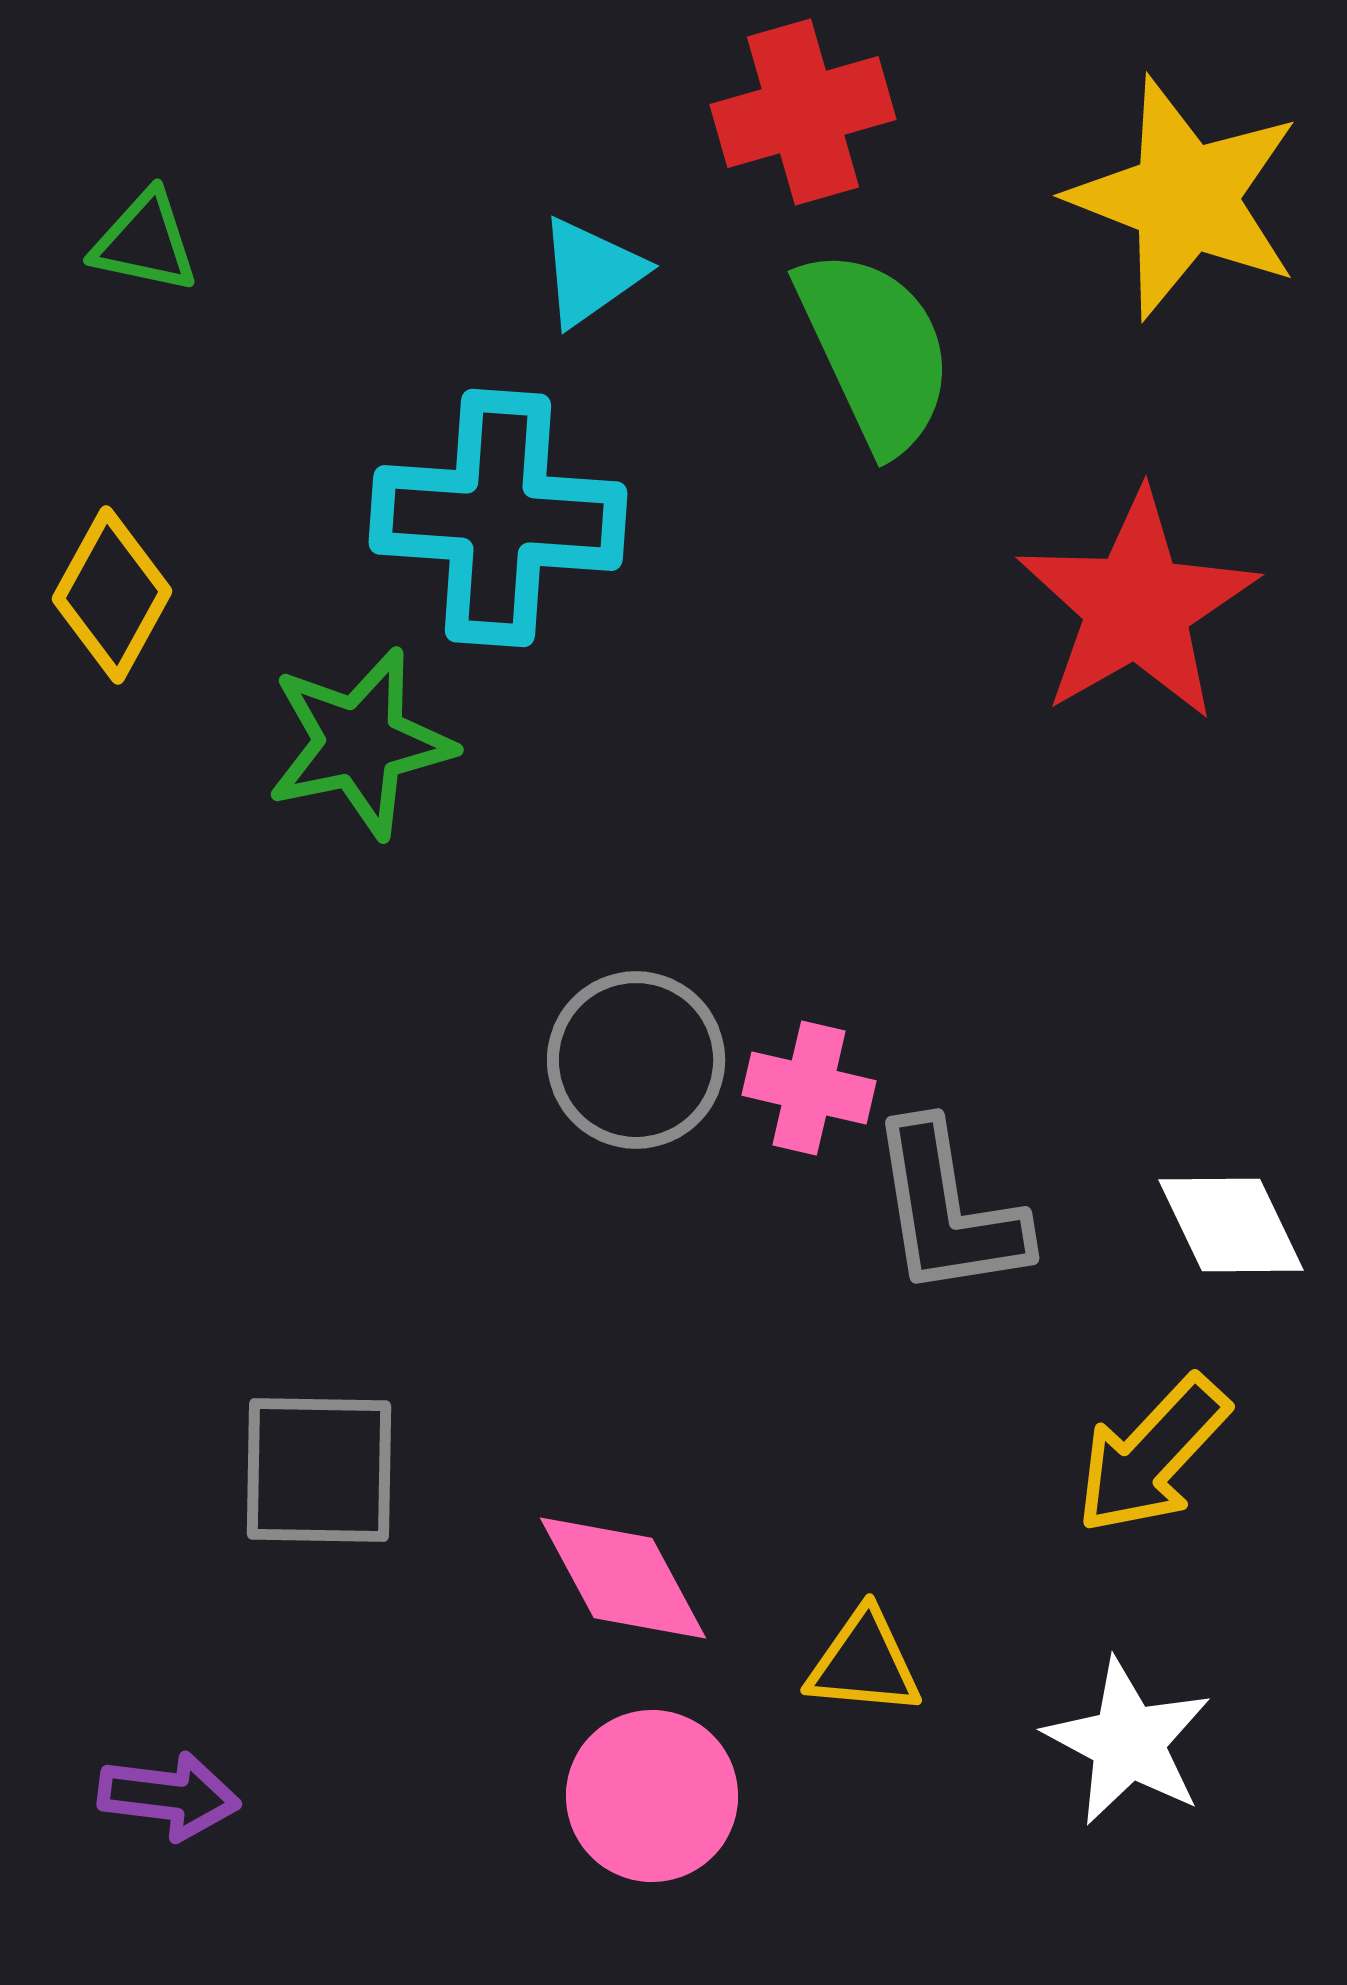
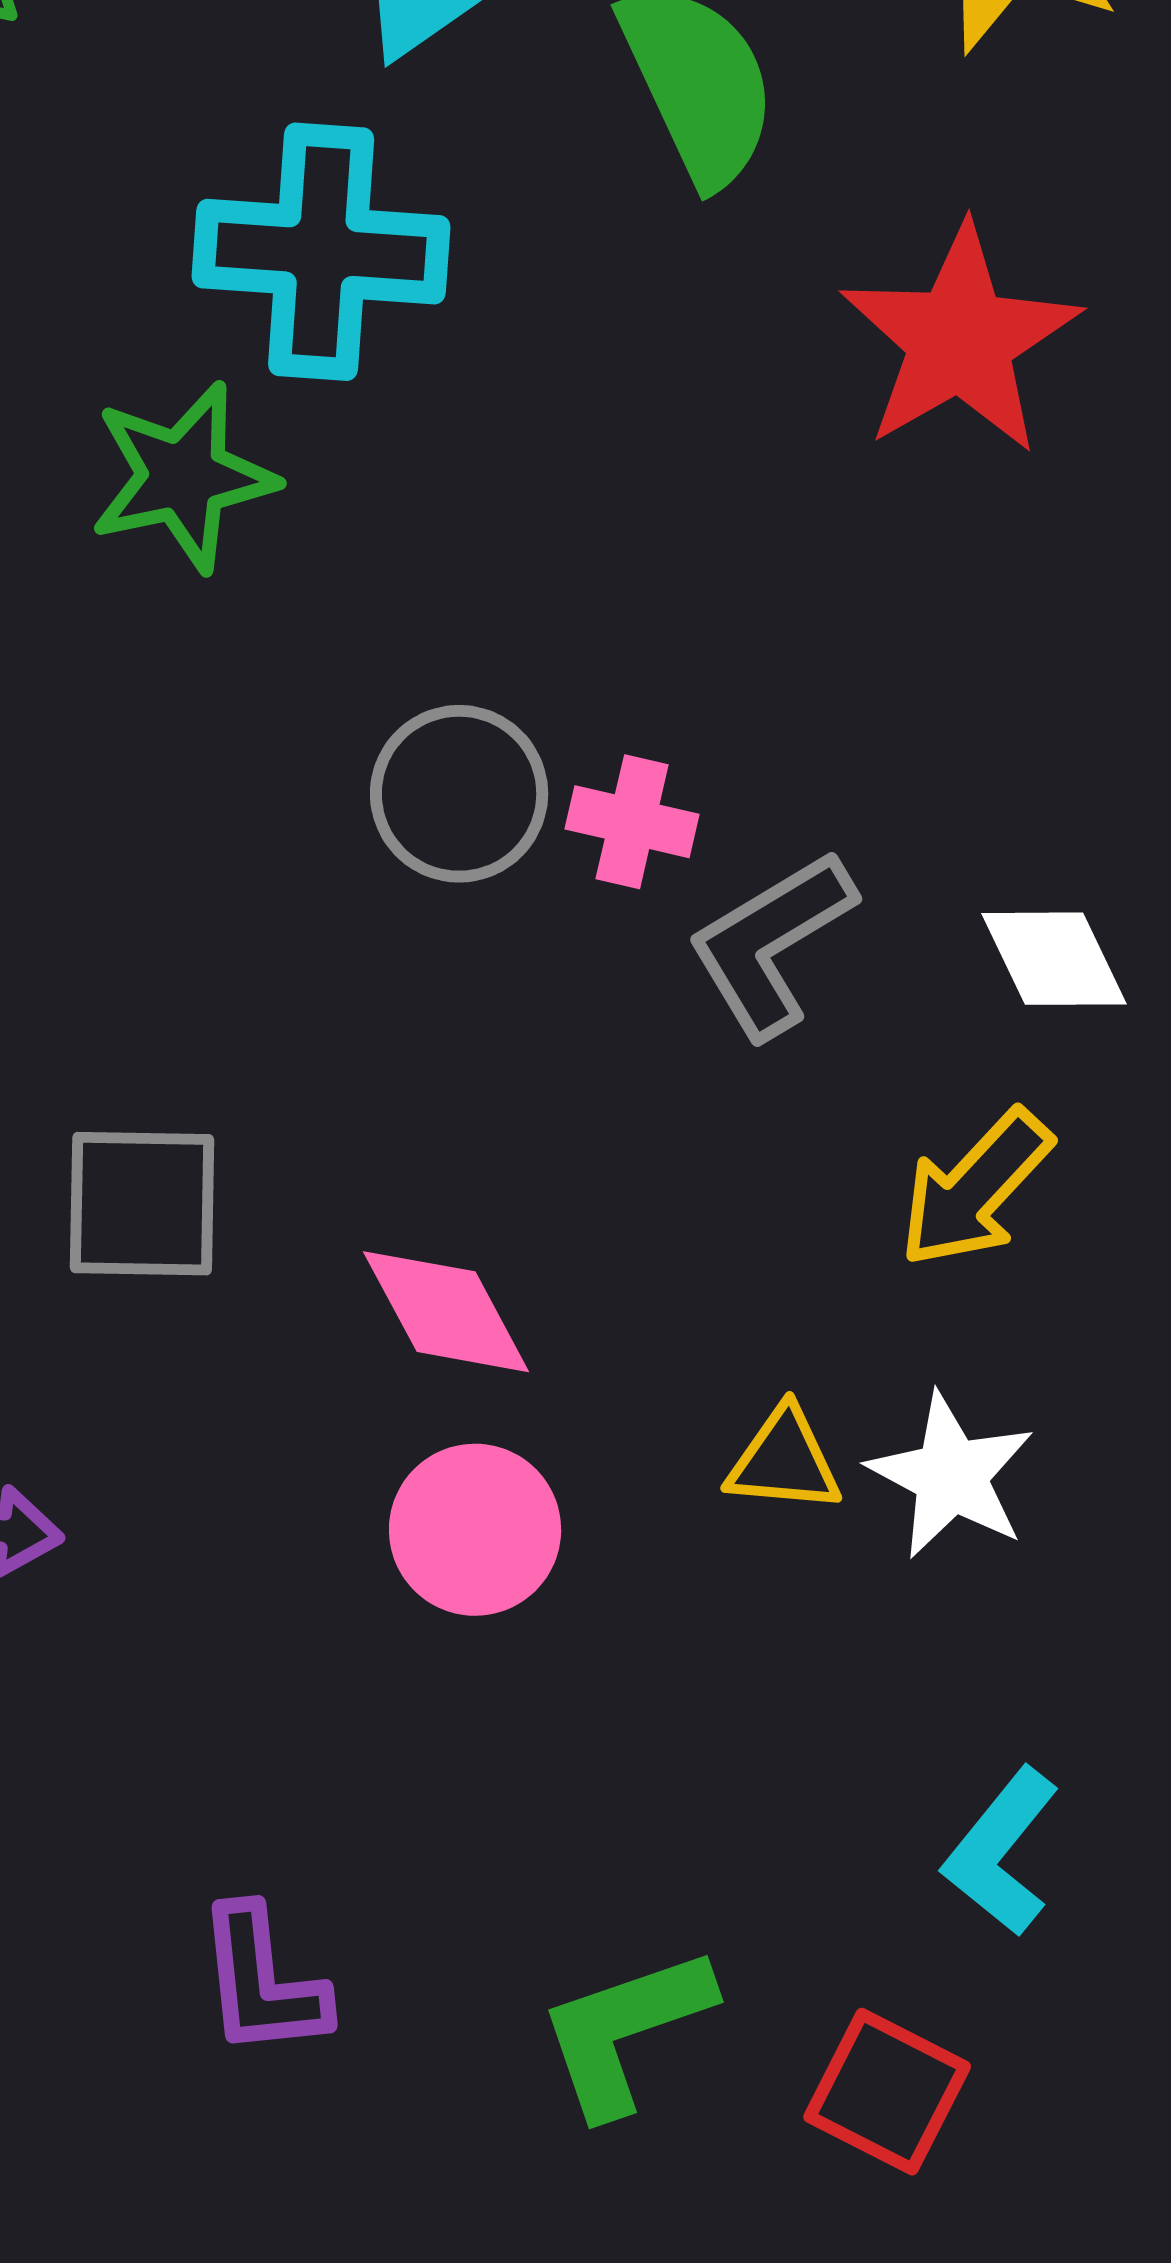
gray L-shape: (948, 1210) -> (771, 944), turned 68
yellow triangle: (864, 1663) -> (784, 1461), moved

